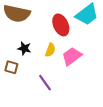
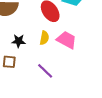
pink trapezoid: (72, 56) -> (67, 40), turned 75

